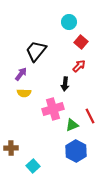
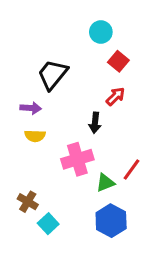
purple arrow: (21, 74) -> (31, 108), turned 56
red line: (90, 116) -> (132, 169), turned 63
brown cross: (11, 148) -> (28, 202), moved, turned 32
cyan square: (33, 166) -> (48, 224), moved

